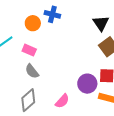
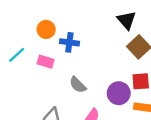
blue cross: (52, 14) -> (69, 42), moved
gray semicircle: (32, 71) -> (78, 85), moved

